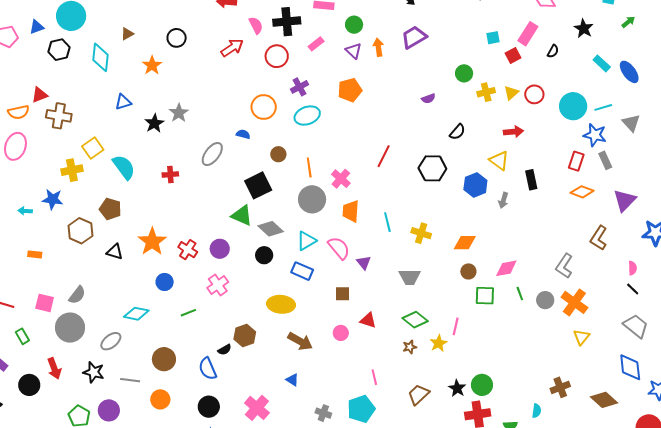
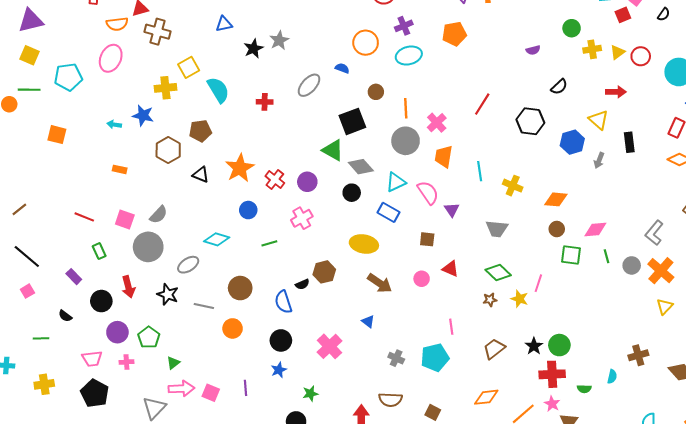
brown pentagon: (110, 209) -> (200, 131), turned -30
yellow star: (439, 343) -> (519, 299), turned -30
purple circle: (109, 410) -> (117, 332), moved

